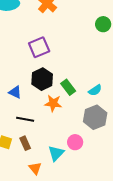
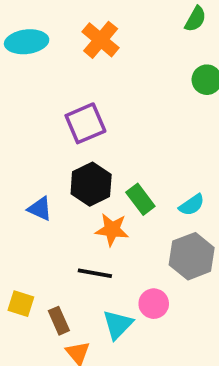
black line: (25, 119) -> (95, 273), moved
brown rectangle: (25, 143) -> (59, 321), moved

